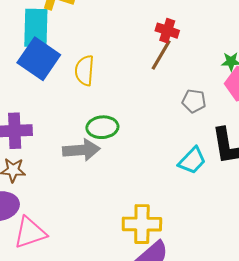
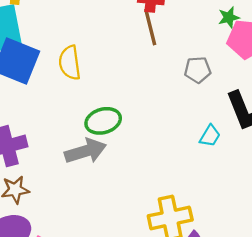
brown line: (161, 55) -> (150, 27), turned -32
cyan trapezoid: (192, 160) -> (210, 136), size x0.7

